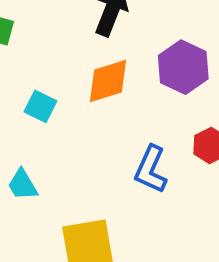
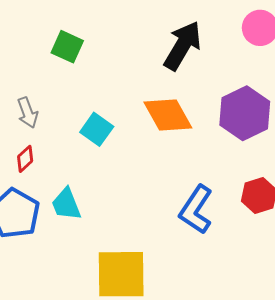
orange diamond: (108, 81) -> (168, 115), turned 69

